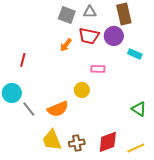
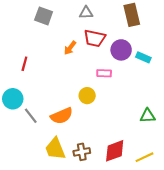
gray triangle: (90, 12) -> (86, 13), moved
gray square: (67, 15) -> (44, 16), moved
purple circle: (114, 36) -> (121, 50), moved
green triangle: (139, 109) -> (148, 116), turned -35

